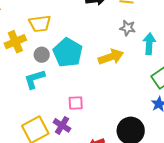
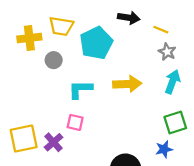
gray star: (128, 28) -> (167, 52), moved
cyan pentagon: (68, 53) -> (96, 43), moved
cyan L-shape: (34, 79) -> (80, 89), moved

